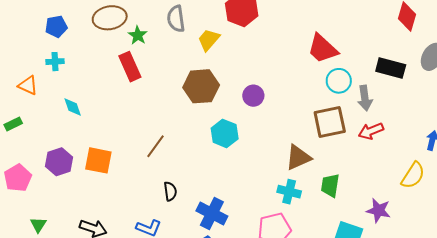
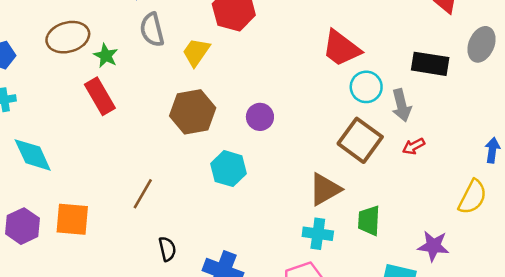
cyan diamond: (73, 107) -> (33, 155), size x1.6
brown square: (330, 122) -> (360, 140), turned -36
red arrow: (371, 131) -> (414, 146), size x0.7

